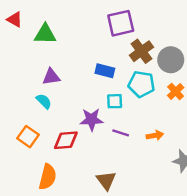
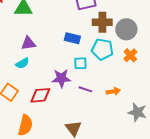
brown cross: (141, 51) -> (102, 22), turned 36
cyan semicircle: (44, 101) -> (22, 63), turned 104

